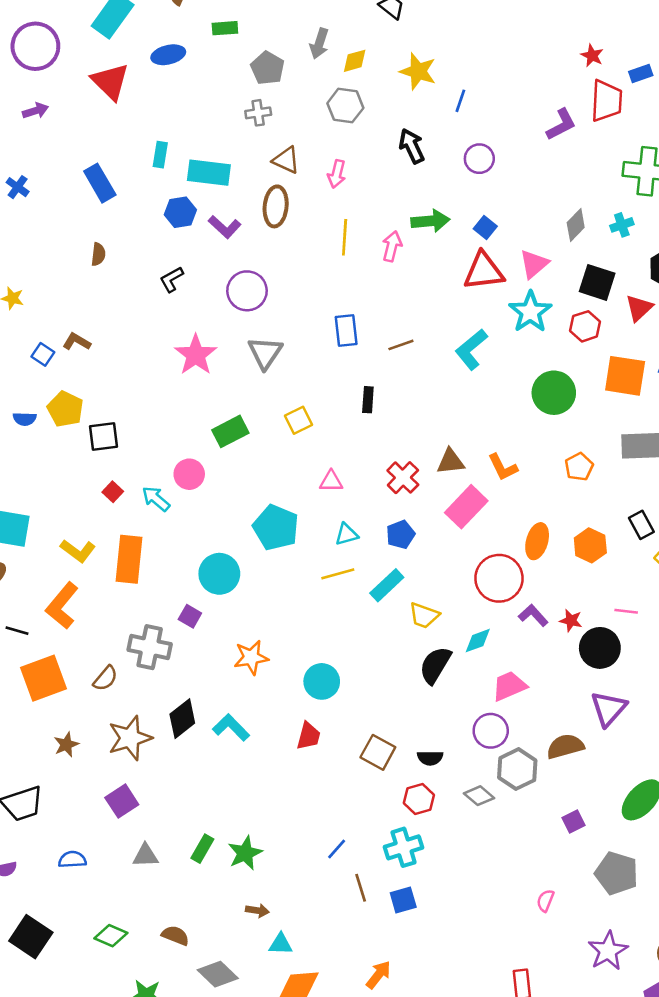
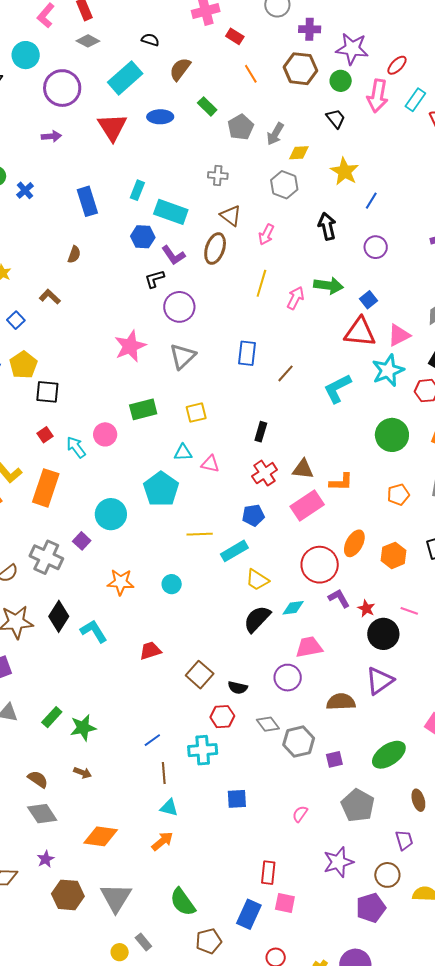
green rectangle: (225, 28) -> (207, 106), turned 36
gray pentagon: (268, 68) -> (241, 127), moved
black L-shape: (172, 279) -> (154, 279), moved
brown L-shape: (77, 342) -> (50, 297), moved
brown line: (401, 345) -> (285, 373), turned -42
black rectangle: (368, 400) -> (261, 432), moved
orange L-shape: (503, 467) -> (341, 482), turned -75
cyan triangle: (347, 534) -> (183, 453), moved
cyan circle: (322, 681) -> (172, 584), moved, size x0.7
black diamond: (182, 719) -> (59, 616), turned -32
red trapezoid: (309, 736) -> (150, 651), turned -135
gray hexagon: (517, 769) -> (299, 742), moved
blue square: (403, 900) -> (237, 799), moved
brown semicircle: (175, 935) -> (38, 779), moved
cyan triangle: (281, 944) -> (169, 808), moved

